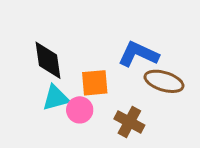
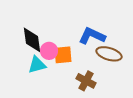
pink circle: (80, 110) -> (49, 51), moved

